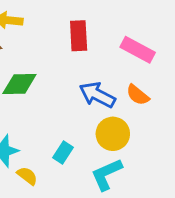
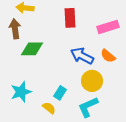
pink rectangle: (138, 50) -> (108, 27), turned -45
yellow semicircle: (27, 176) -> (49, 108), moved

